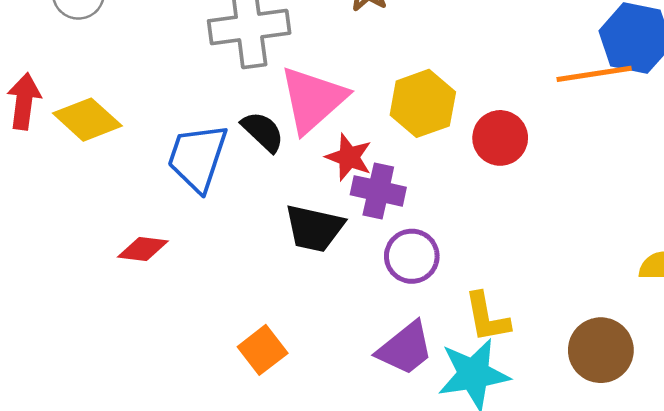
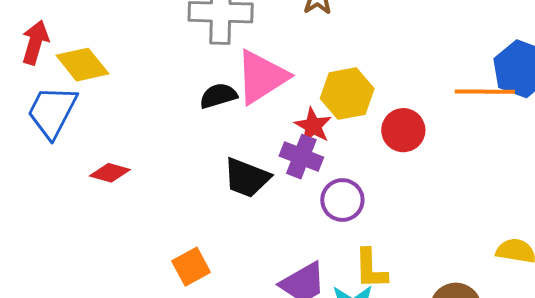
black semicircle: (263, 132) -> (218, 96), turned -69
red star: (349, 157) -> (313, 126), moved
blue trapezoid: (197, 158) -> (52, 112), moved
purple circle: (412, 256) -> (342, 200), moved

